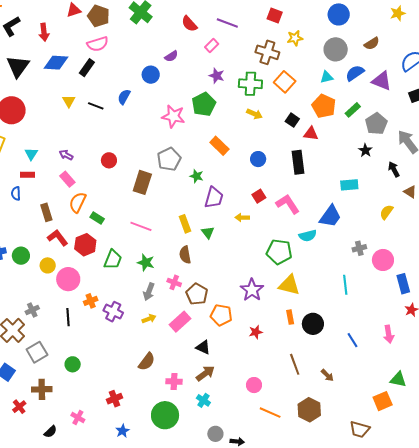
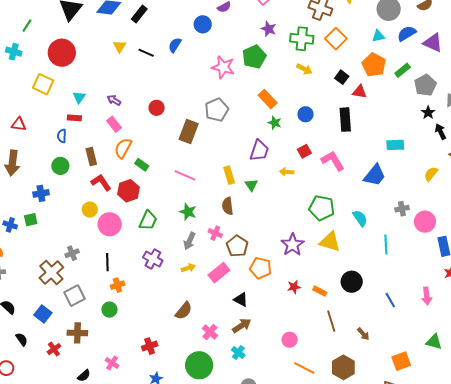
black star: (365, 150) -> (428, 113), moved
green star: (197, 176) -> (275, 123), moved
cyan semicircle: (308, 236) -> (360, 218), moved, turned -114
green circle: (21, 256) -> (60, 166), moved
green trapezoid: (113, 260) -> (148, 220), moved
orange cross: (91, 301) -> (118, 285), moved
orange rectangle: (290, 317) -> (320, 291), moved, turned -56
pink cross: (174, 381) -> (210, 332), turned 35
orange square: (383, 401) -> (401, 361), moved

